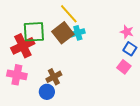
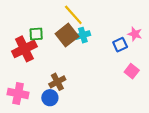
green square: (34, 32) -> (36, 34), size x0.6
blue square: (130, 49) -> (120, 45), moved, turned 32
pink cross: (17, 75) -> (18, 93), moved

